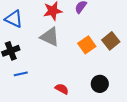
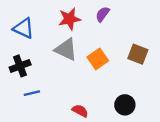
brown square: (111, 41) -> (138, 54), turned -30
orange square: (87, 45) -> (98, 59), moved

